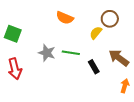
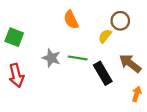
orange semicircle: (65, 18) -> (71, 20), turned 42
black rectangle: (94, 67) -> (103, 73), size x1.5

